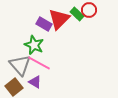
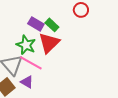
green rectangle: (77, 14) -> (52, 25), moved
red triangle: (59, 19) -> (49, 43), moved

